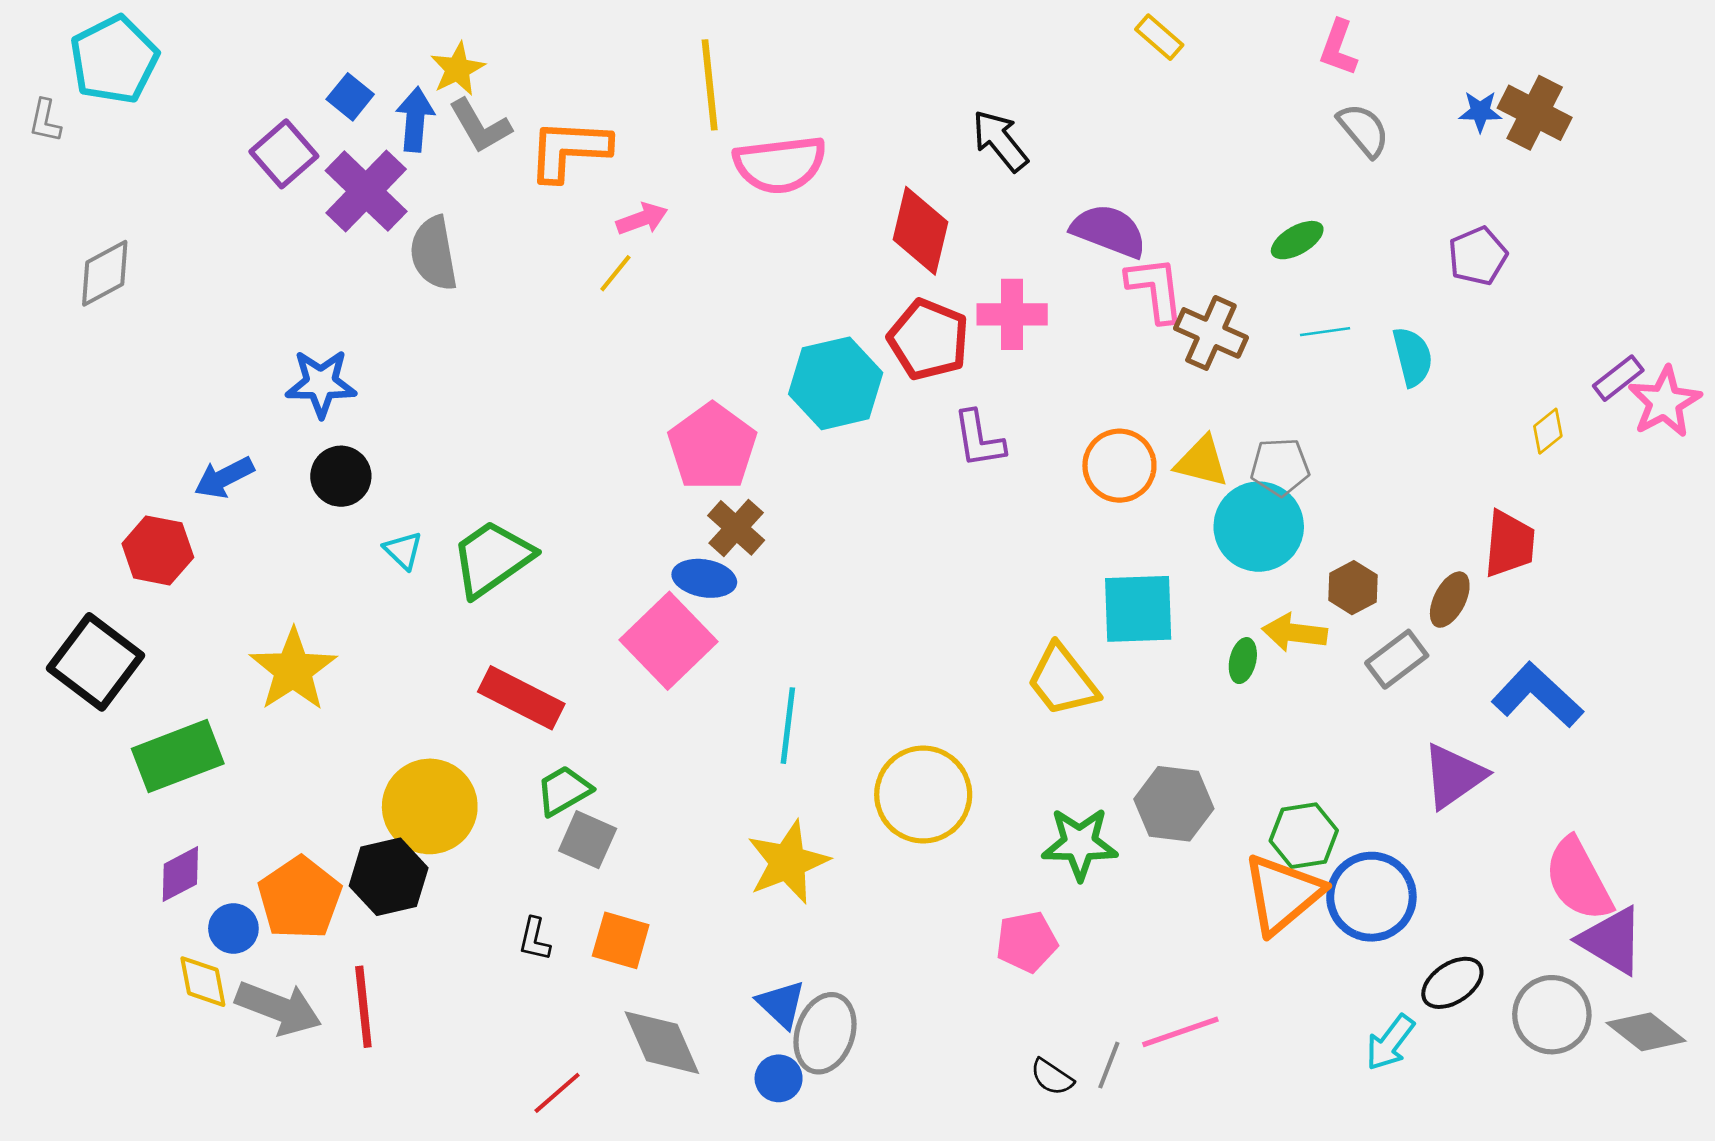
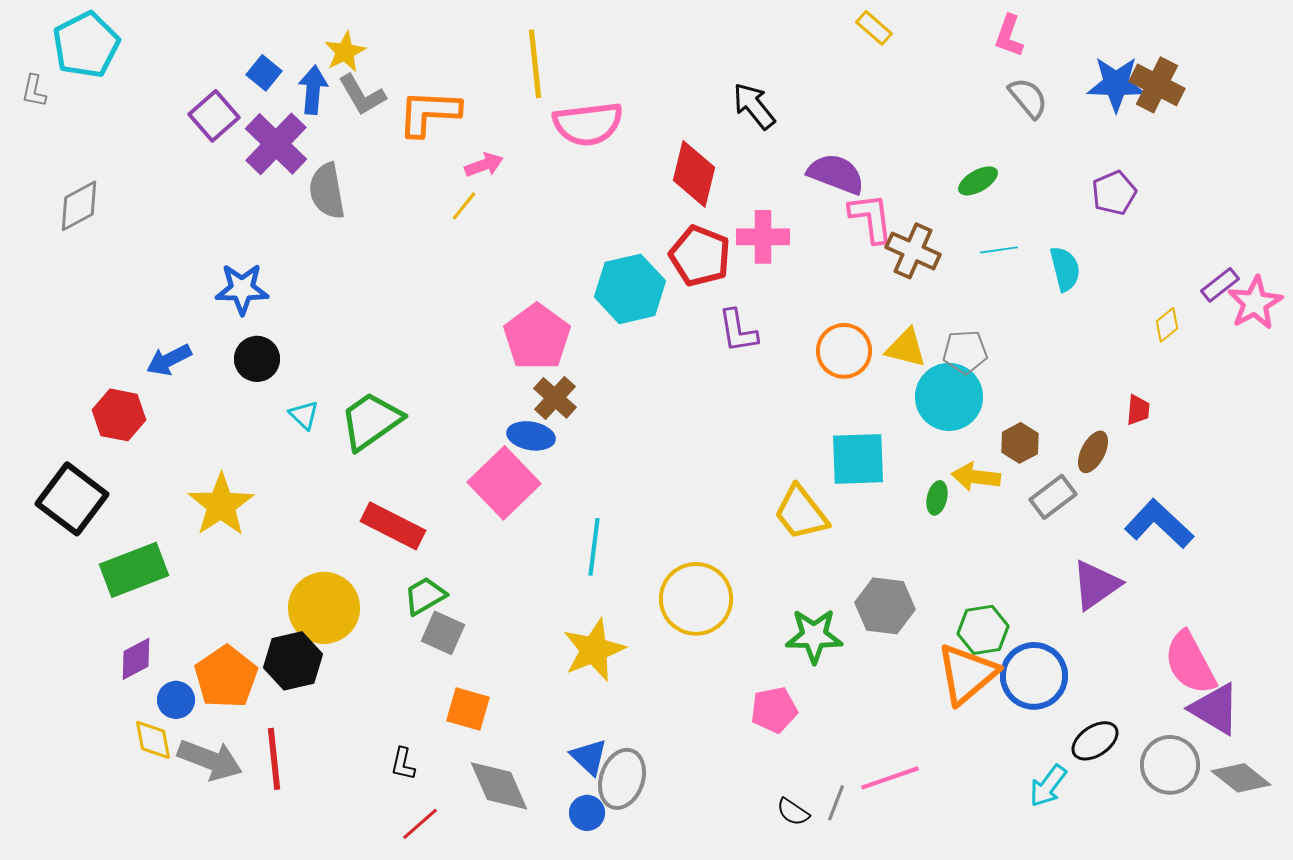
blue star: (1480, 111) -> (1116, 84), size x1.8
red trapezoid: (1509, 544) -> (1138, 410), size x0.6
black L-shape: (535, 939) -> (403, 764), moved

